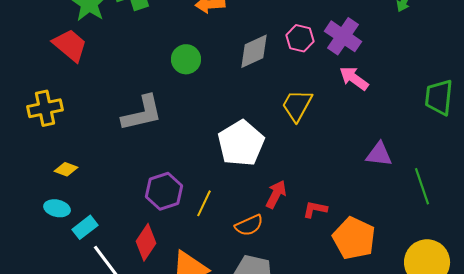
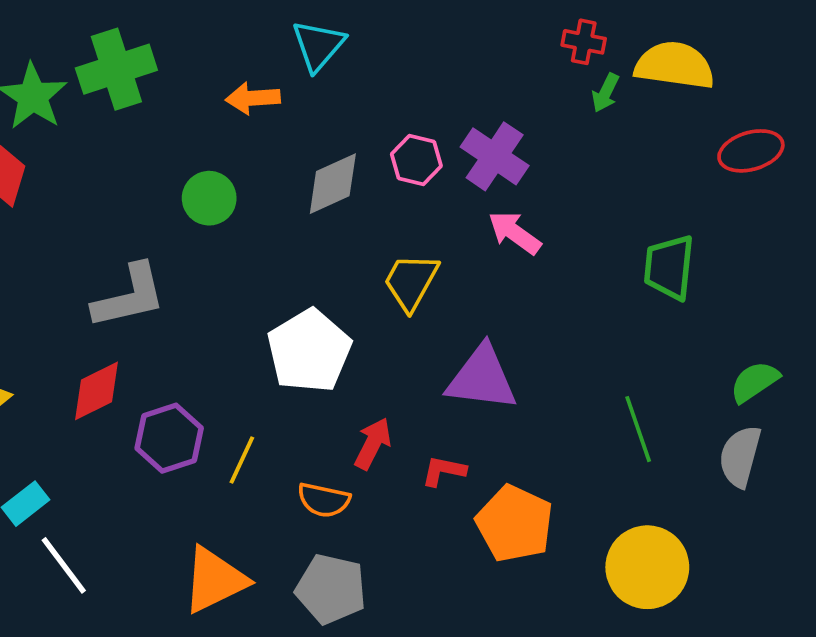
purple triangle: (379, 154) -> (482, 378), moved, size x1.5
orange semicircle: (249, 225) -> (324, 500), turned 36
red diamond: (146, 242) -> (96, 391), moved, turned 30

